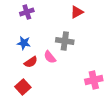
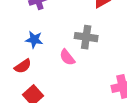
red semicircle: (31, 62) -> (23, 66), moved

